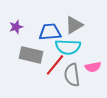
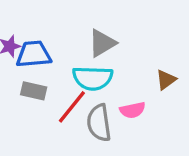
blue trapezoid: (50, 32) -> (34, 54), moved
gray rectangle: (31, 55) -> (34, 91), size x0.7

